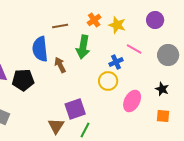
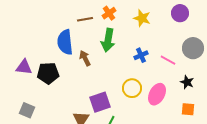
orange cross: (94, 20) -> (109, 13), moved
pink line: (134, 49) -> (168, 60), moved
yellow circle: (108, 81) -> (132, 88), moved

